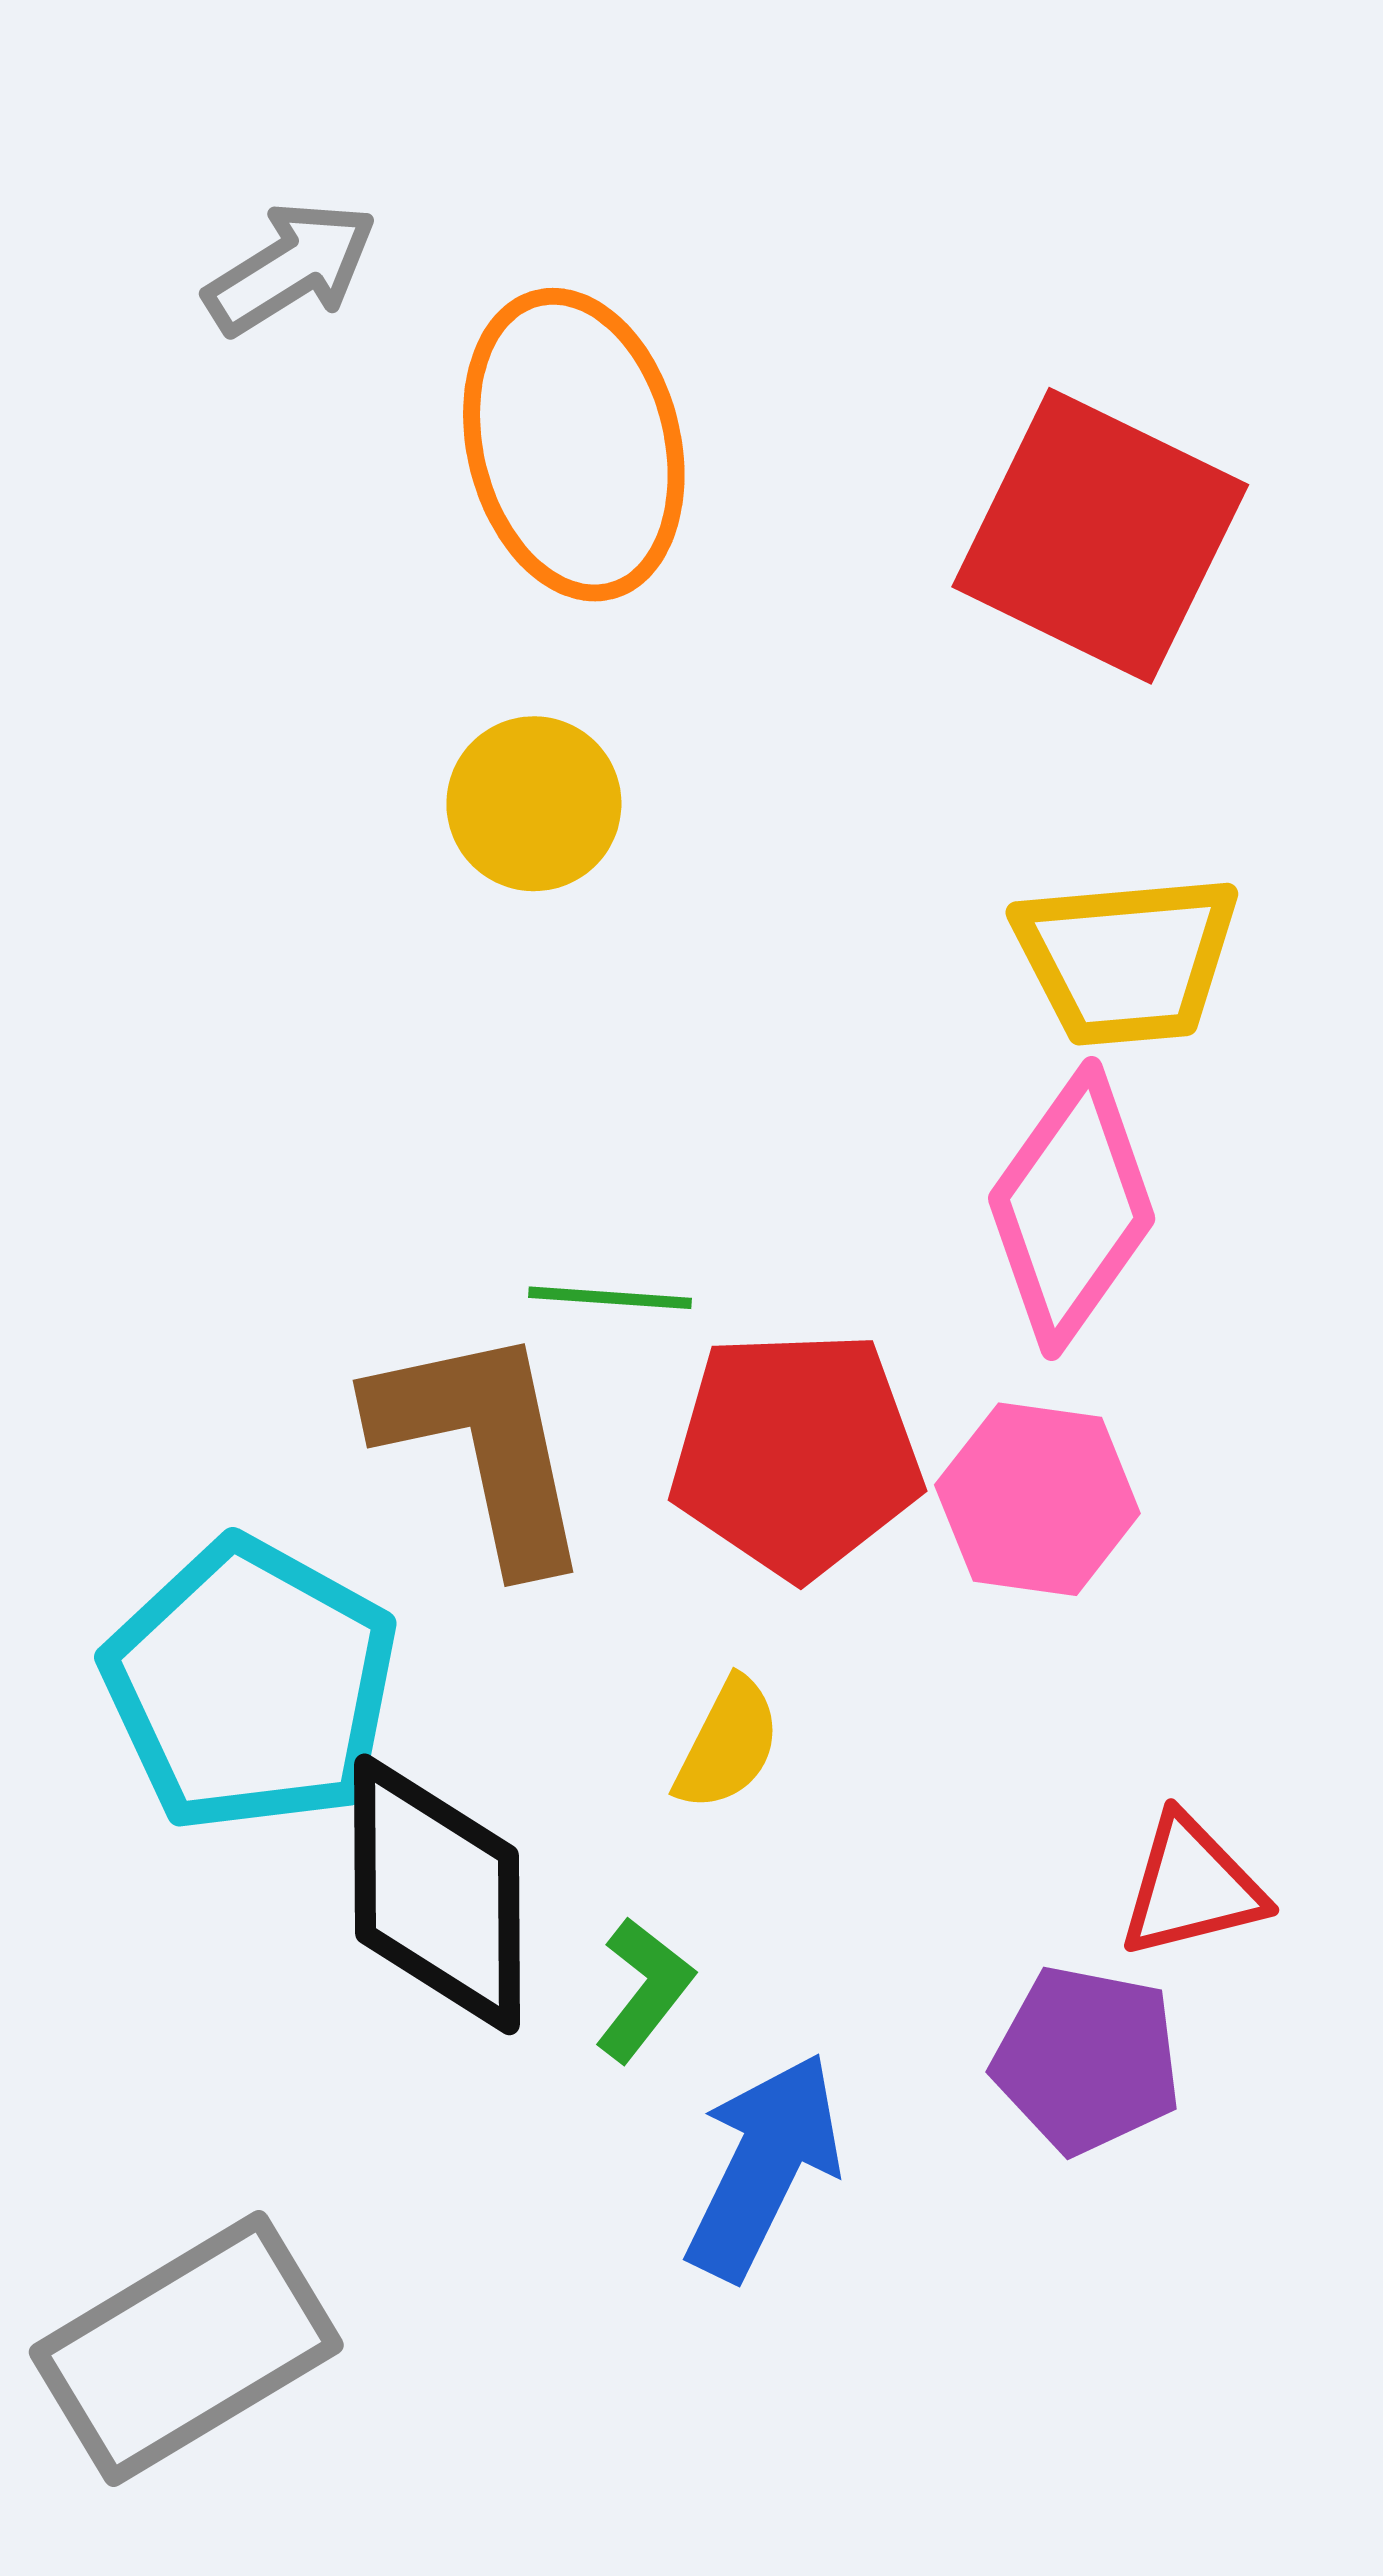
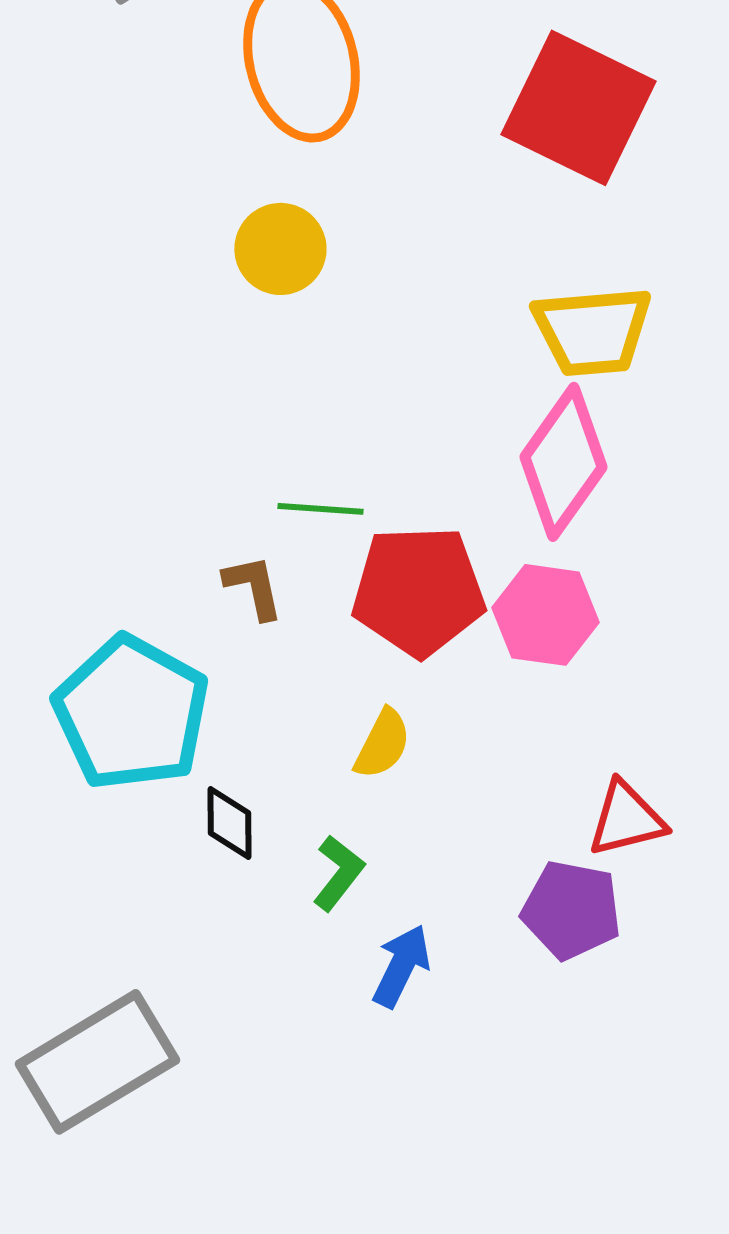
brown L-shape: (483, 1446) -> (253, 587), size x0.5
black diamond: (437, 1894) -> (229, 823), size x0.5
blue arrow: (764, 2166) -> (401, 966), size x0.7

